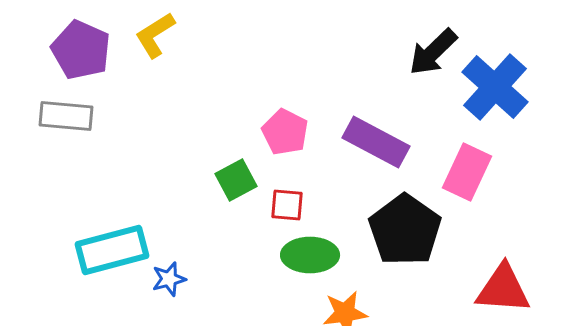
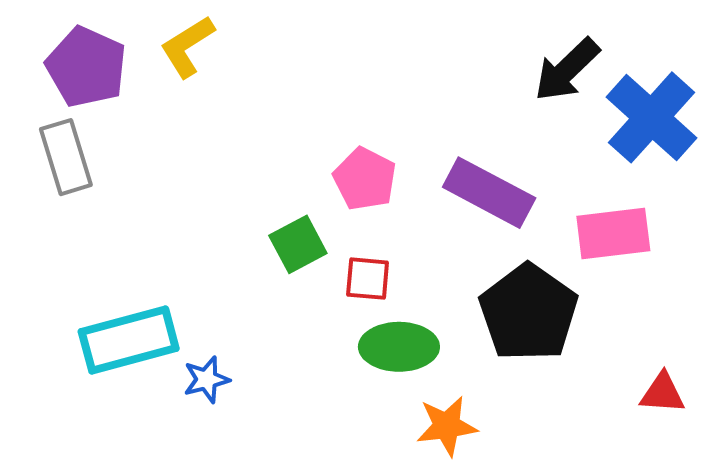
gray rectangle: (66, 116) -> (66, 157), turned 68
pink rectangle: (467, 172) -> (613, 234), turned 58
red triangle: (503, 289) -> (662, 393), size x0.6

